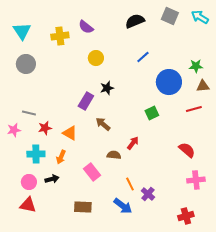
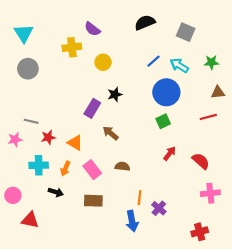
gray square: (170, 16) -> (186, 32), moved
cyan arrow: (200, 17) -> (179, 65), moved
yellow cross: (60, 36) -> (72, 47), moved
green star: (196, 66) -> (211, 62), moved
blue circle: (169, 82) -> (166, 92), moved
red arrow: (133, 143) -> (170, 153), moved
pink rectangle: (92, 172) -> (92, 170), moved
black arrow: (52, 179) -> (56, 192), turned 32
pink circle: (29, 182) -> (13, 195), moved
orange line: (130, 184) -> (140, 197), turned 32
blue arrow: (123, 206) -> (132, 221), turned 42
brown rectangle: (83, 207) -> (93, 201), moved

